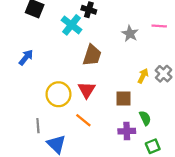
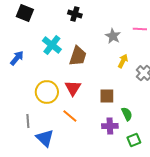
cyan cross: (71, 25) -> (52, 45), moved
yellow arrow: (143, 76) -> (123, 61), moved

